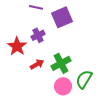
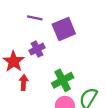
red arrow: (37, 64) -> (24, 83), moved, turned -56

